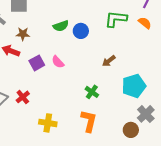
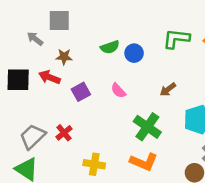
pink semicircle: (58, 62) -> (118, 91), moved
green cross: (92, 92) -> (147, 127), size x1.6
orange L-shape: (89, 121) -> (144, 162), turned 100

